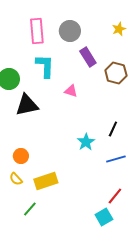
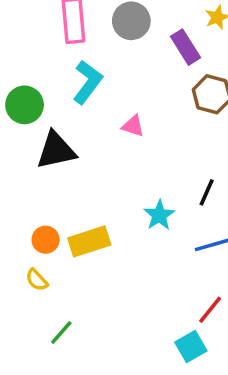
purple rectangle: (88, 57) -> (186, 47), moved
cyan L-shape: (45, 66) -> (88, 82), turned 35
yellow rectangle: (46, 181) -> (89, 241), moved

